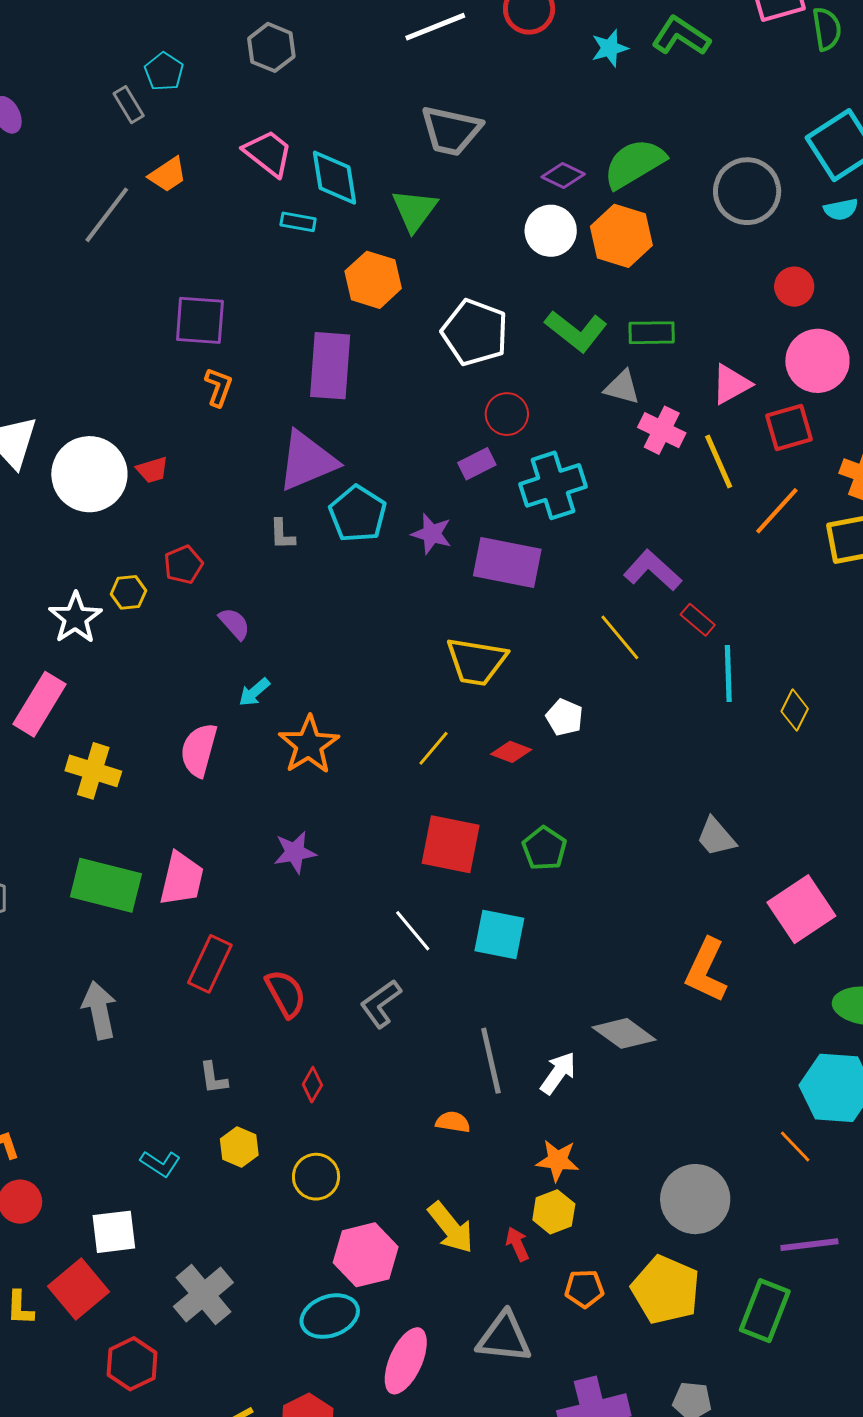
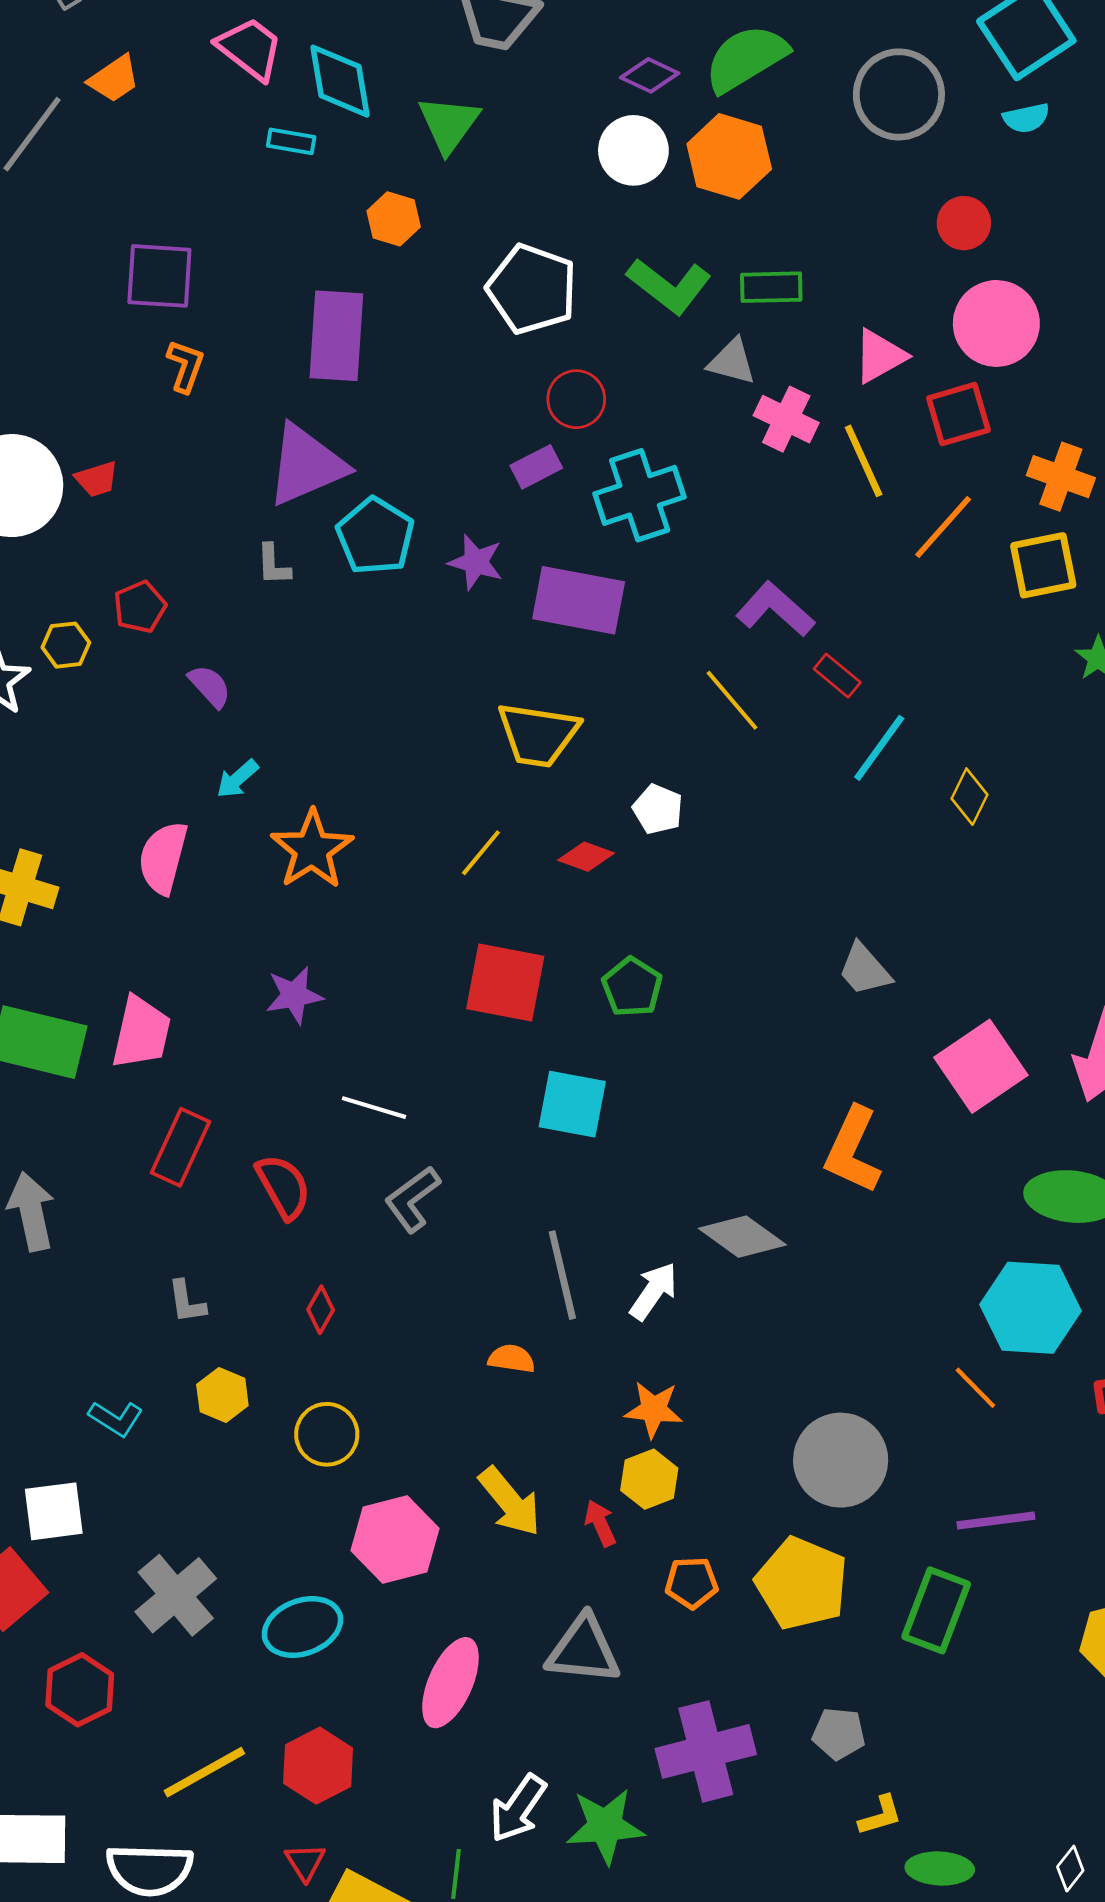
orange hexagon: (373, 280) -> (394, 219), size x0.7
cyan line: (728, 673) -> (879, 748), turned 38
white line: (413, 931) -> (374, 1108), moved, turned -33
cyan ellipse: (330, 1316) -> (302, 1627), moved

